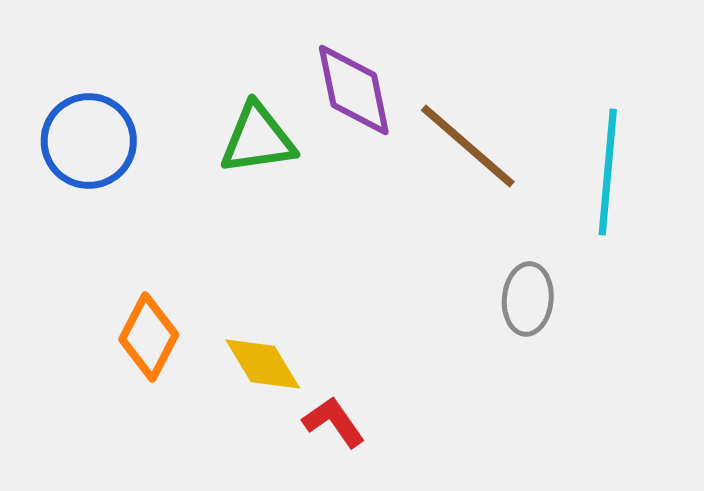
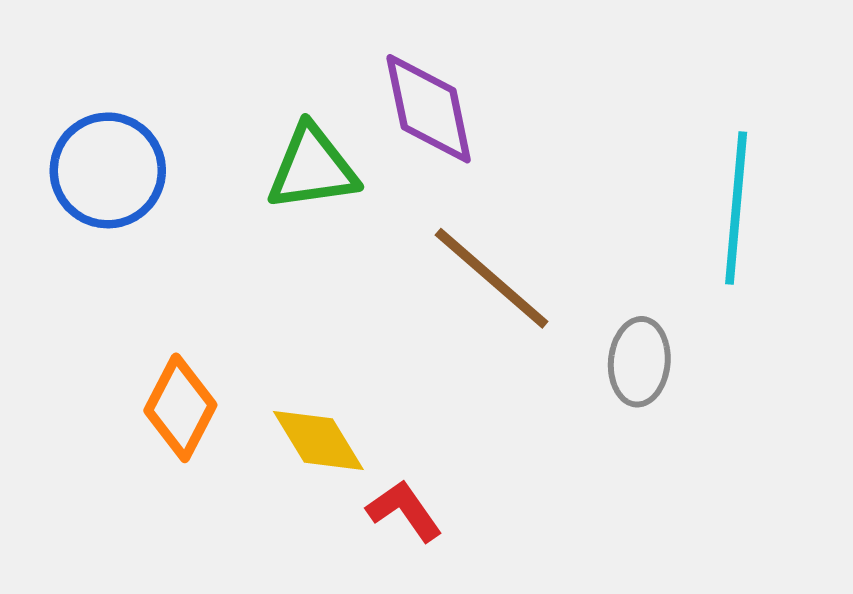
brown line: (468, 146) -> (492, 278), moved

